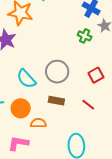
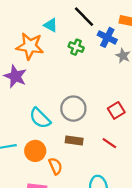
green cross: (85, 36) -> (76, 47), moved
orange semicircle: (38, 123) -> (55, 166), turned 70

